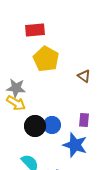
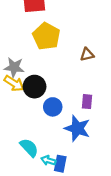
brown triangle: (84, 76) -> (87, 54), turned -48
black circle: (35, 126) -> (34, 87), moved

